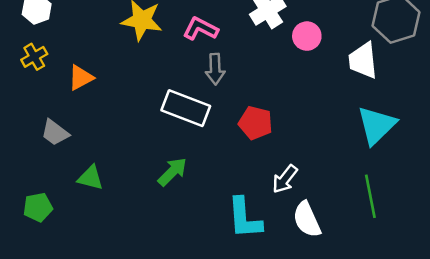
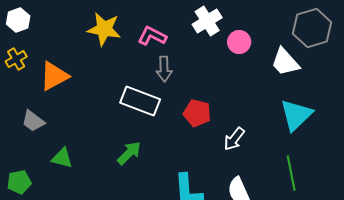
white trapezoid: (363, 60) -> (285, 62), turned -36
orange triangle: (81, 78) -> (54, 76), size x1.4
white arrow: (285, 179) -> (234, 139), moved

